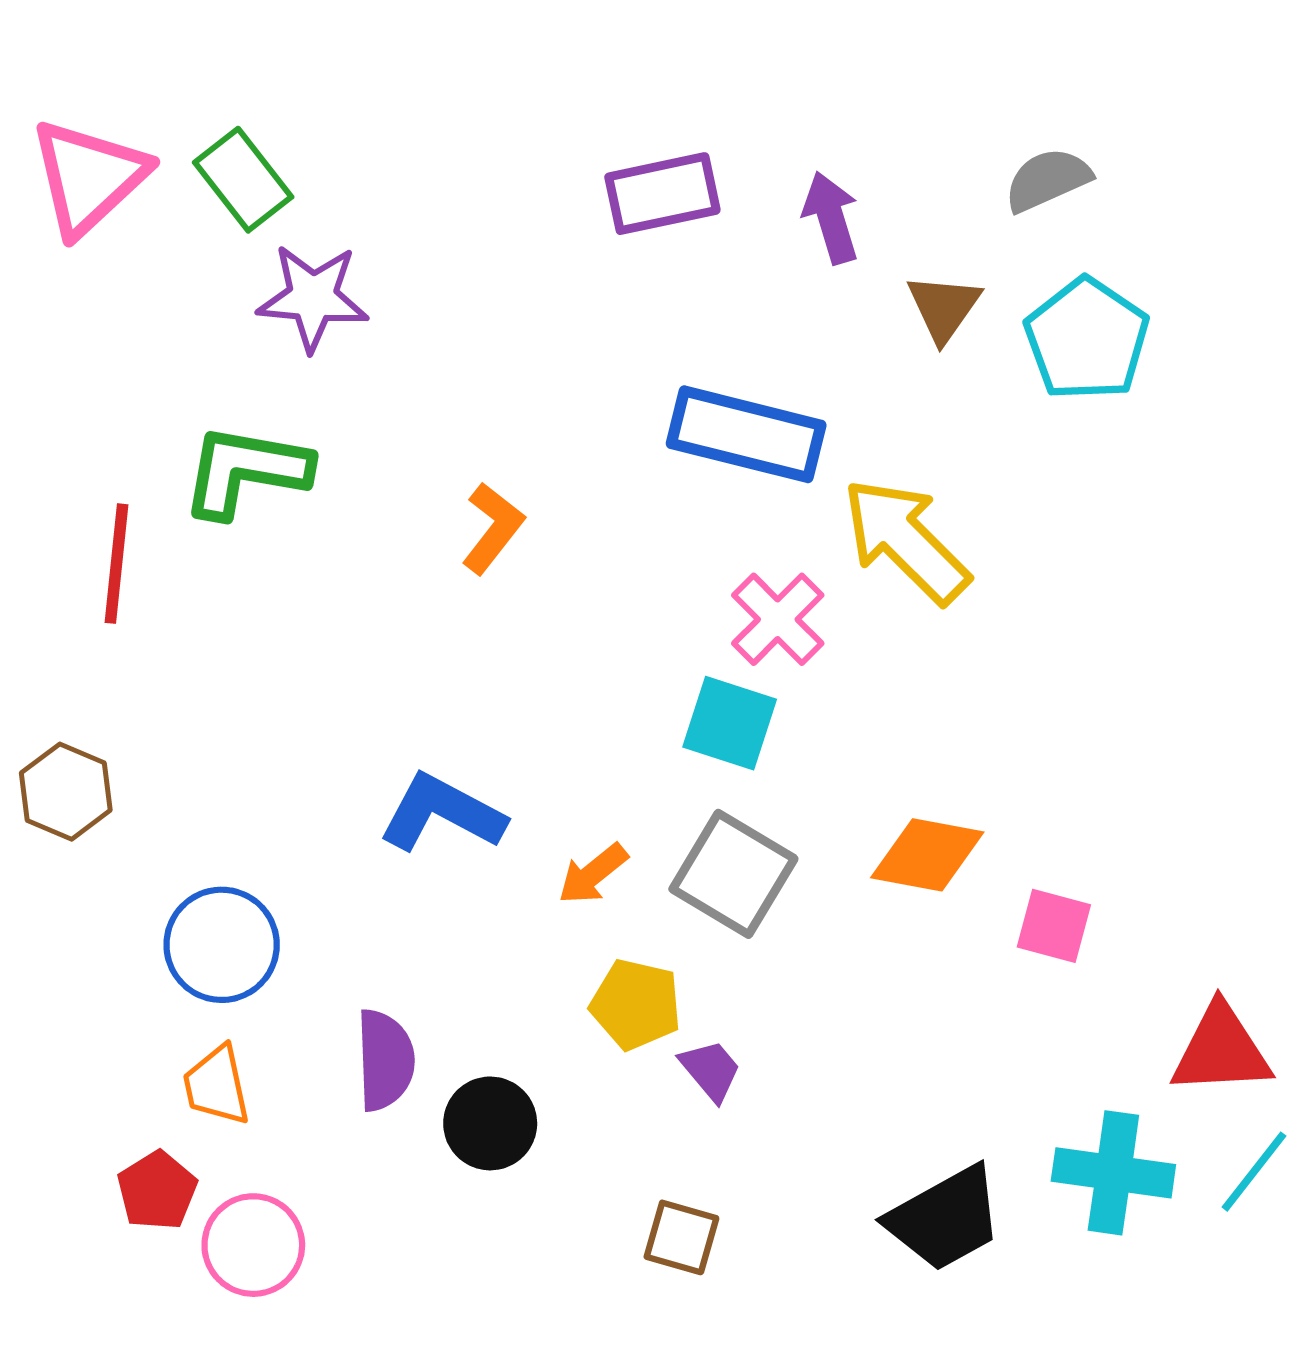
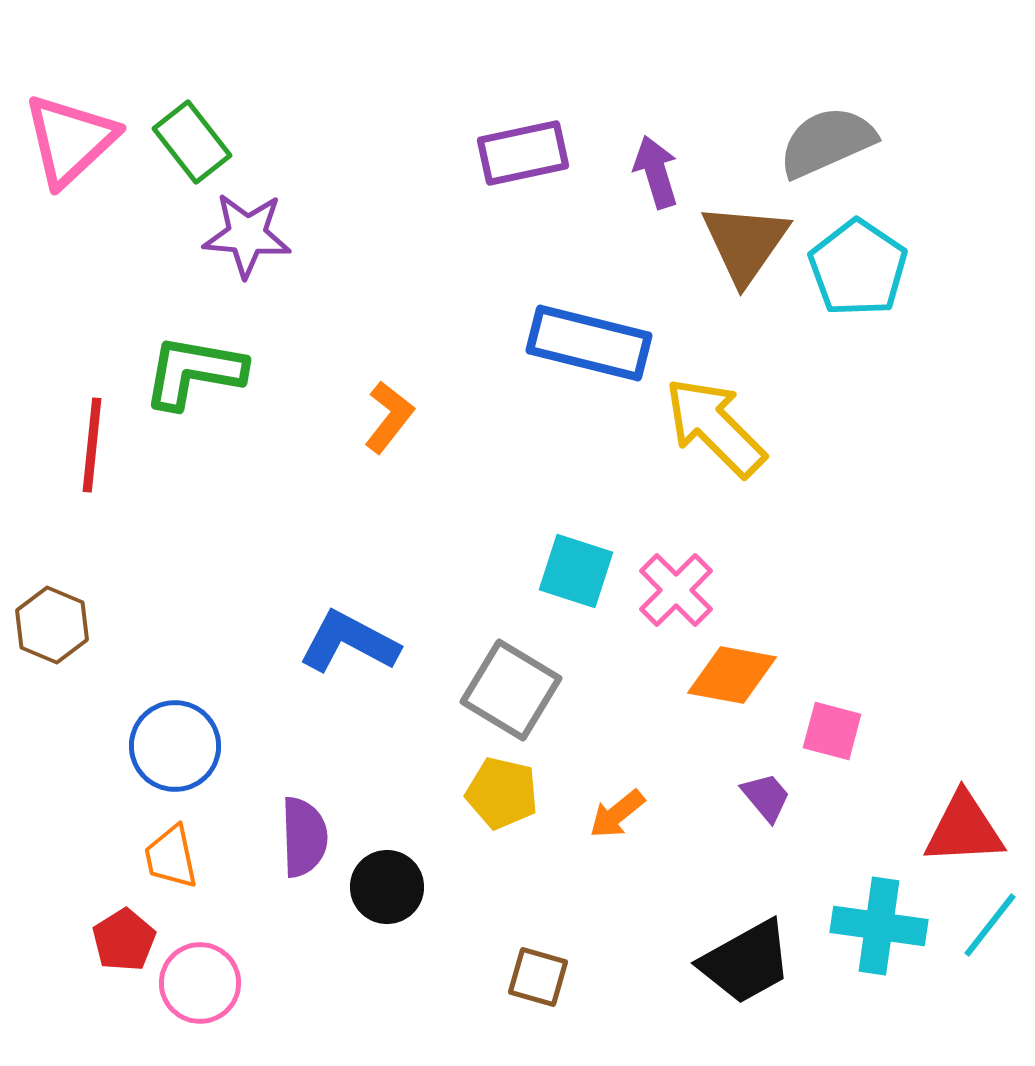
gray semicircle: (1048, 180) -> (827, 142), size x1.4
brown triangle: (944, 308) -> (745, 243), size x1.5
pink cross: (778, 619) -> (676, 590), moved
orange arrow: (593, 874) -> (617, 814), moved
gray square: (733, 874) -> (511, 690), moved
purple trapezoid: (711, 1070) -> (766, 797), moved

